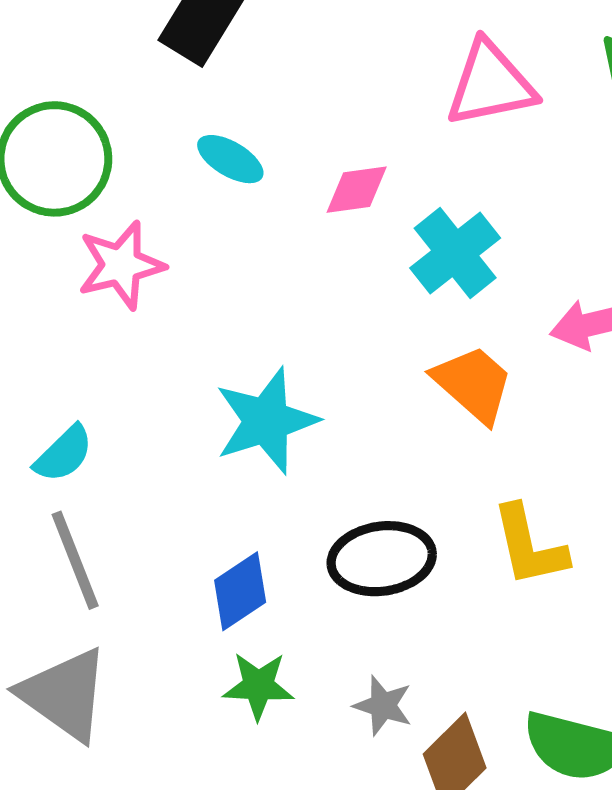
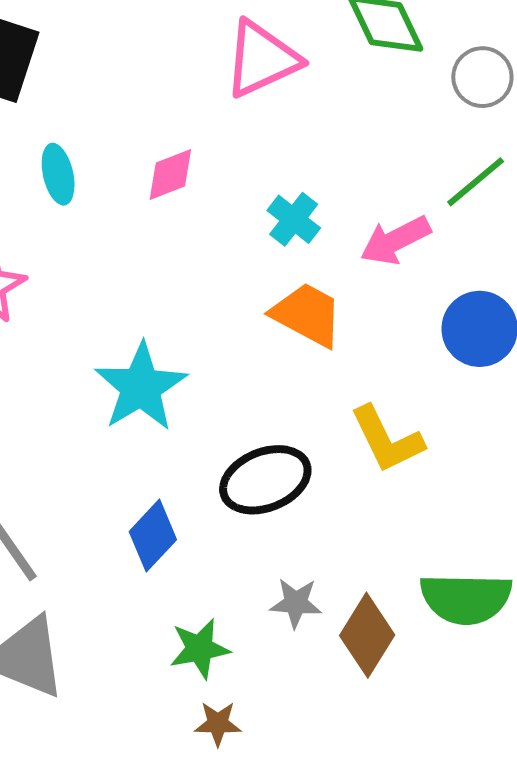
cyan ellipse: (230, 159) -> (58, 174), turned 60
cyan cross: (455, 253) -> (294, 219), moved, size x0.7
green star: (258, 686) -> (200, 649), moved

